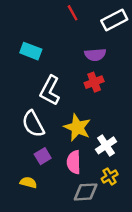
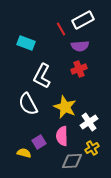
red line: (73, 13) -> (61, 29), moved
white rectangle: (114, 20) -> (83, 20), moved
purple square: (43, 156) -> (39, 142), moved

